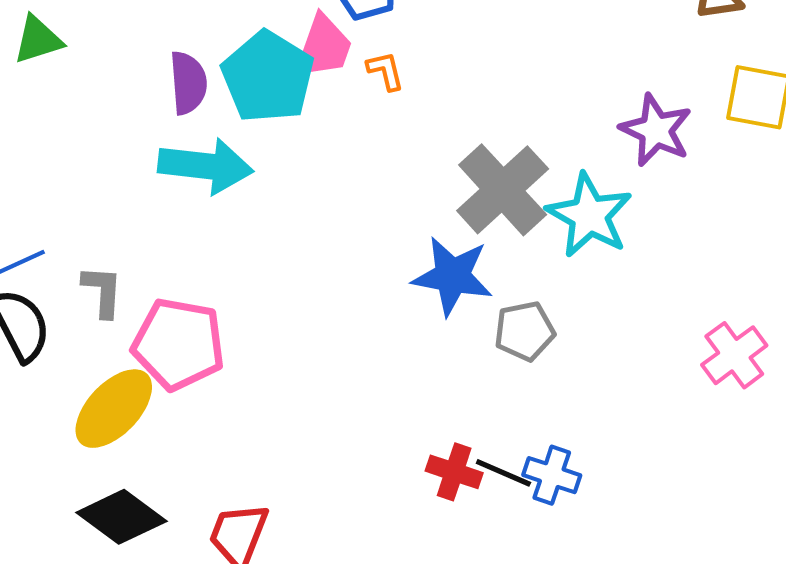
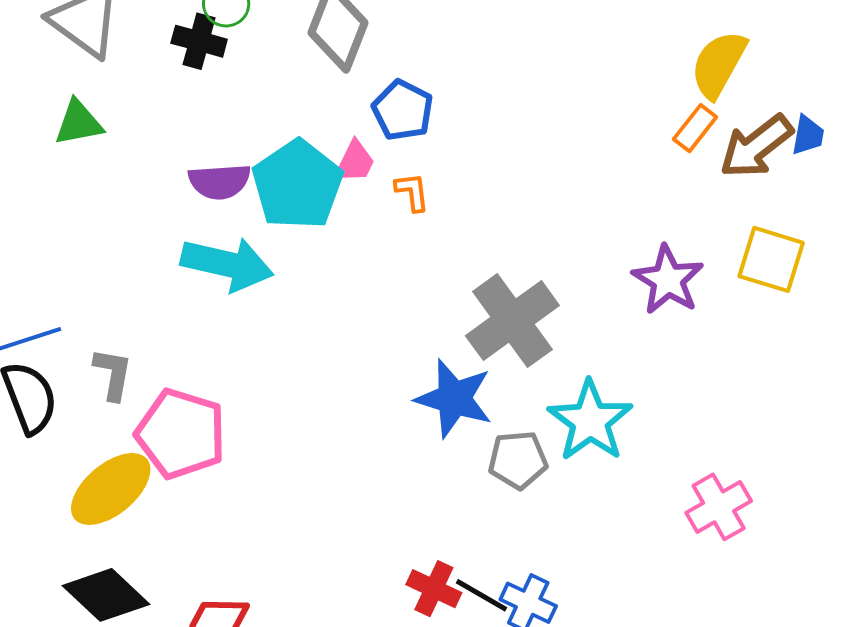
pink trapezoid: (324, 47) -> (355, 162), size x0.7
purple semicircle: (188, 83) -> (220, 181), turned 84
cyan star: (589, 215) -> (590, 421), moved

